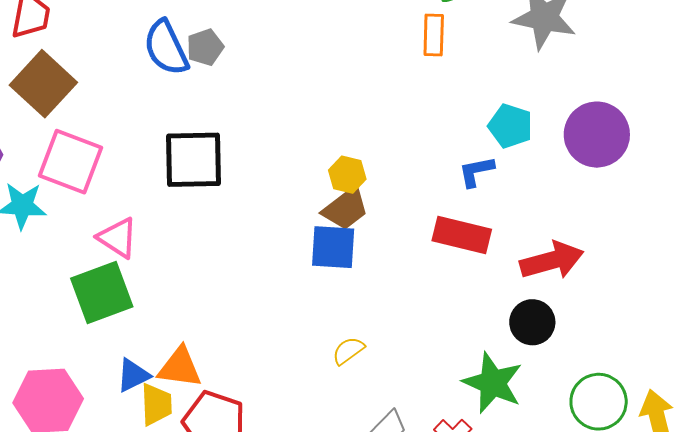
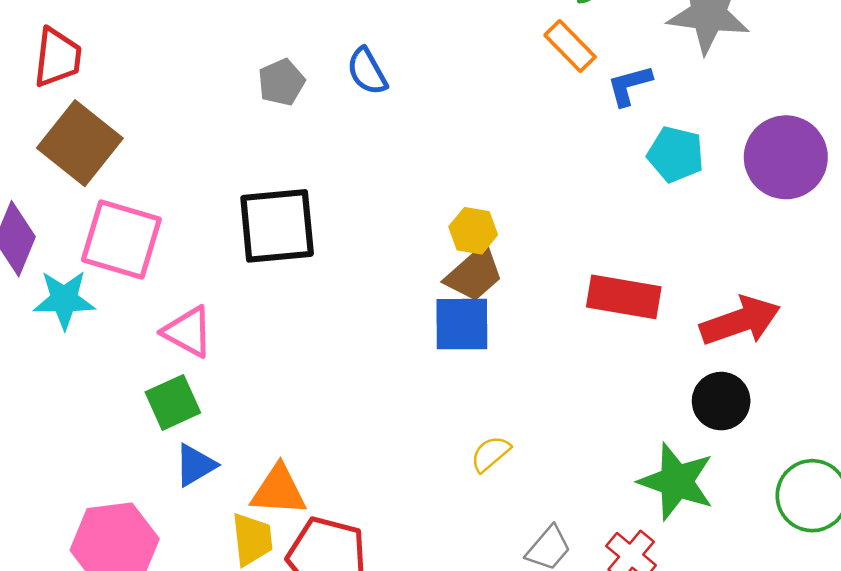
orange rectangle: (434, 35) -> (570, 46), turned -42
blue semicircle: (166, 48) -> (367, 71), moved, size x0.7
blue L-shape: (476, 171) -> (629, 85), moved
green square: (102, 293) -> (173, 402), size x0.7
blue triangle: (133, 375) -> (195, 465), moved

